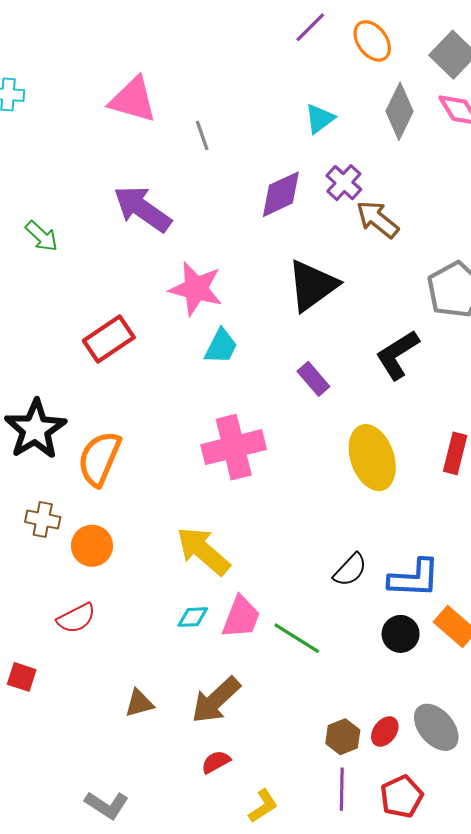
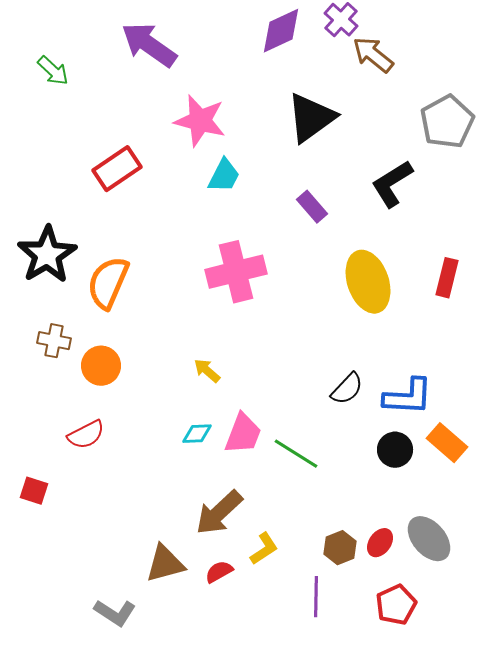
yellow arrow: (203, 551) -> (207, 371), size x0.5
brown triangle: (139, 703) -> (165, 564), moved, size x1.4
purple line: (342, 789) -> (316, 597), moved
yellow L-shape: (263, 806) -> (264, 549), moved

